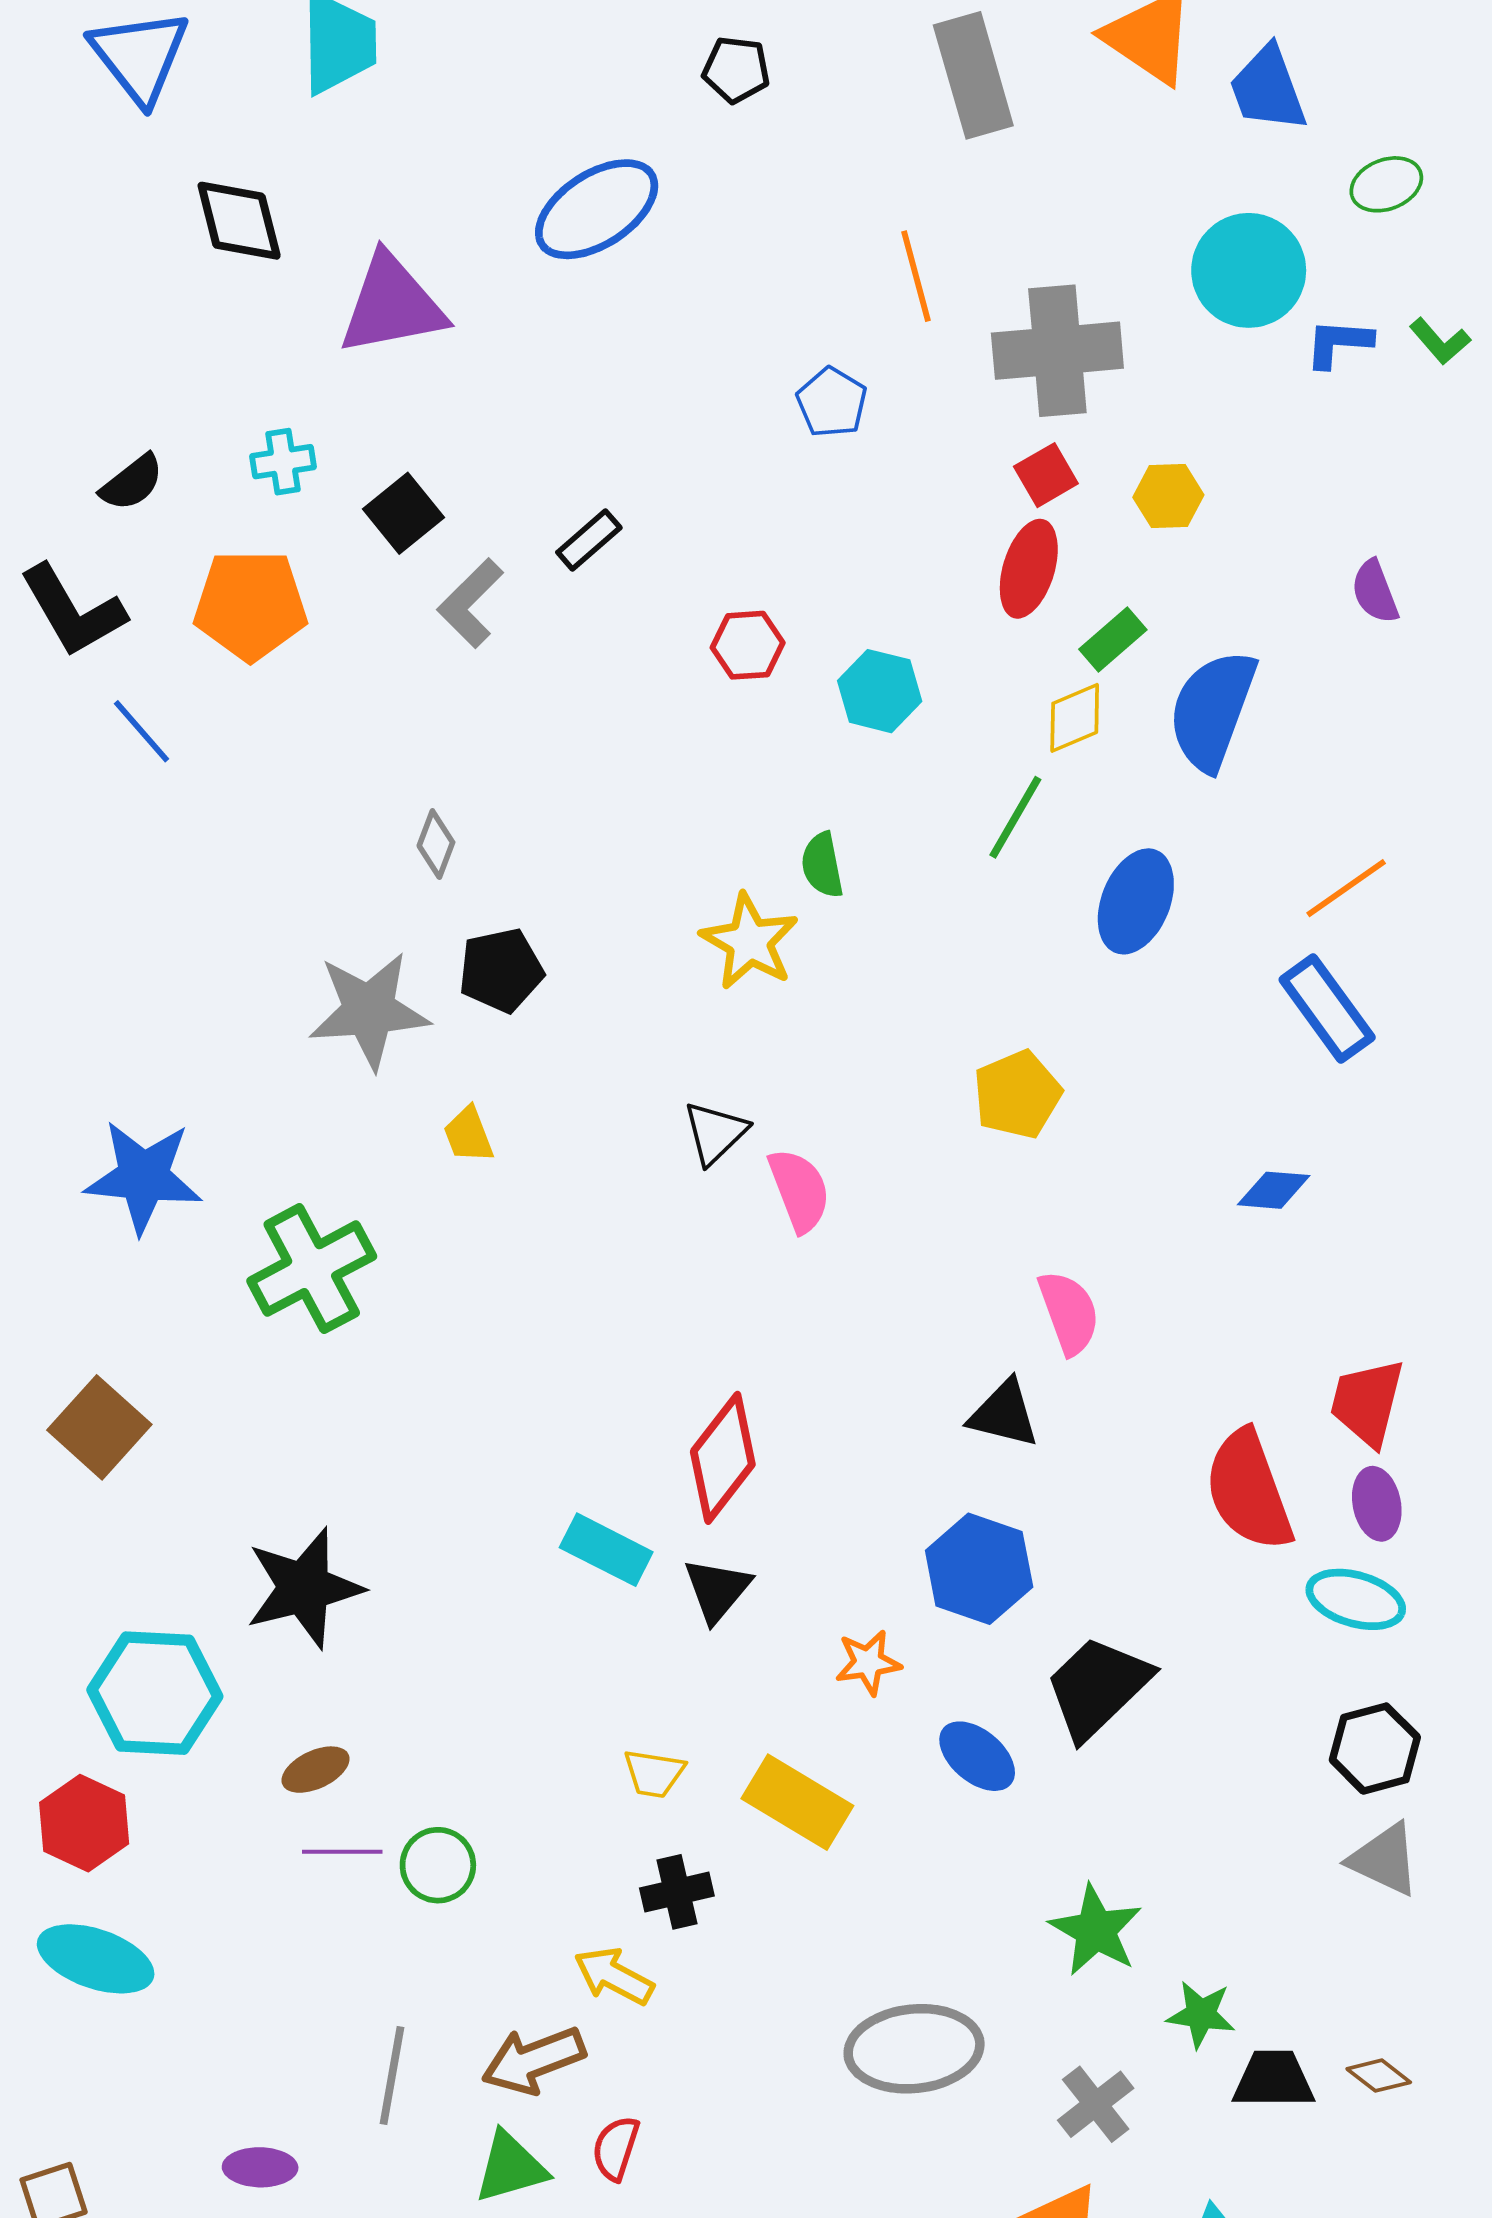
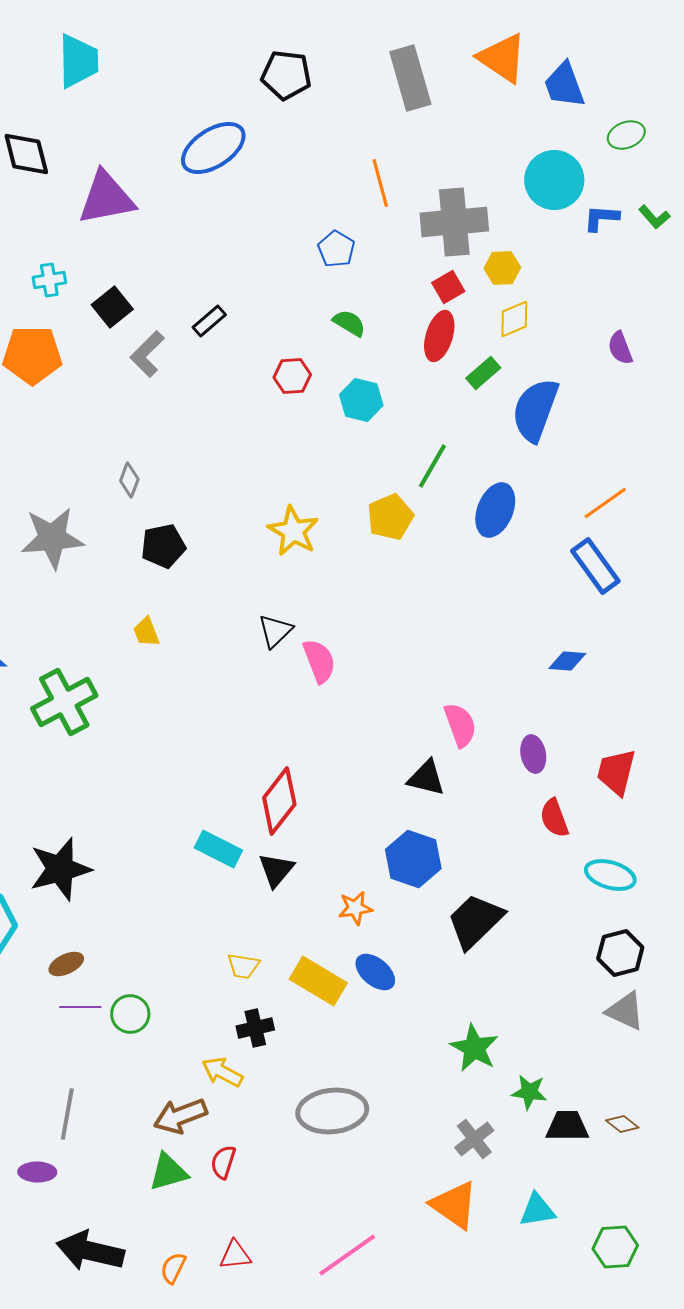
black pentagon: (736, 70) -> (286, 75), size x1.4
yellow hexagon: (1168, 496) -> (502, 268), moved
yellow diamond: (1075, 718) -> (514, 319), moved
green semicircle: (822, 865) -> (349, 323), moved, turned 132
gray star: (369, 1010) -> (52, 538), moved
yellow pentagon: (1017, 1095) -> (390, 517), moved
red semicircle: (1249, 1490) -> (554, 818), size x0.6
purple ellipse: (1377, 1504) -> (533, 754), moved
blue ellipse: (977, 1756) -> (375, 972), moved
gray ellipse: (914, 2049) -> (332, 1111), moved
gray line: (392, 2076) -> (67, 1114), moved

